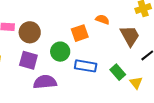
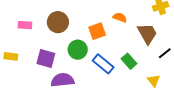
brown circle: (30, 32) -> (58, 22), moved
blue rectangle: (86, 66) -> (103, 64), turned 30
green rectangle: (118, 72) -> (129, 61), moved

